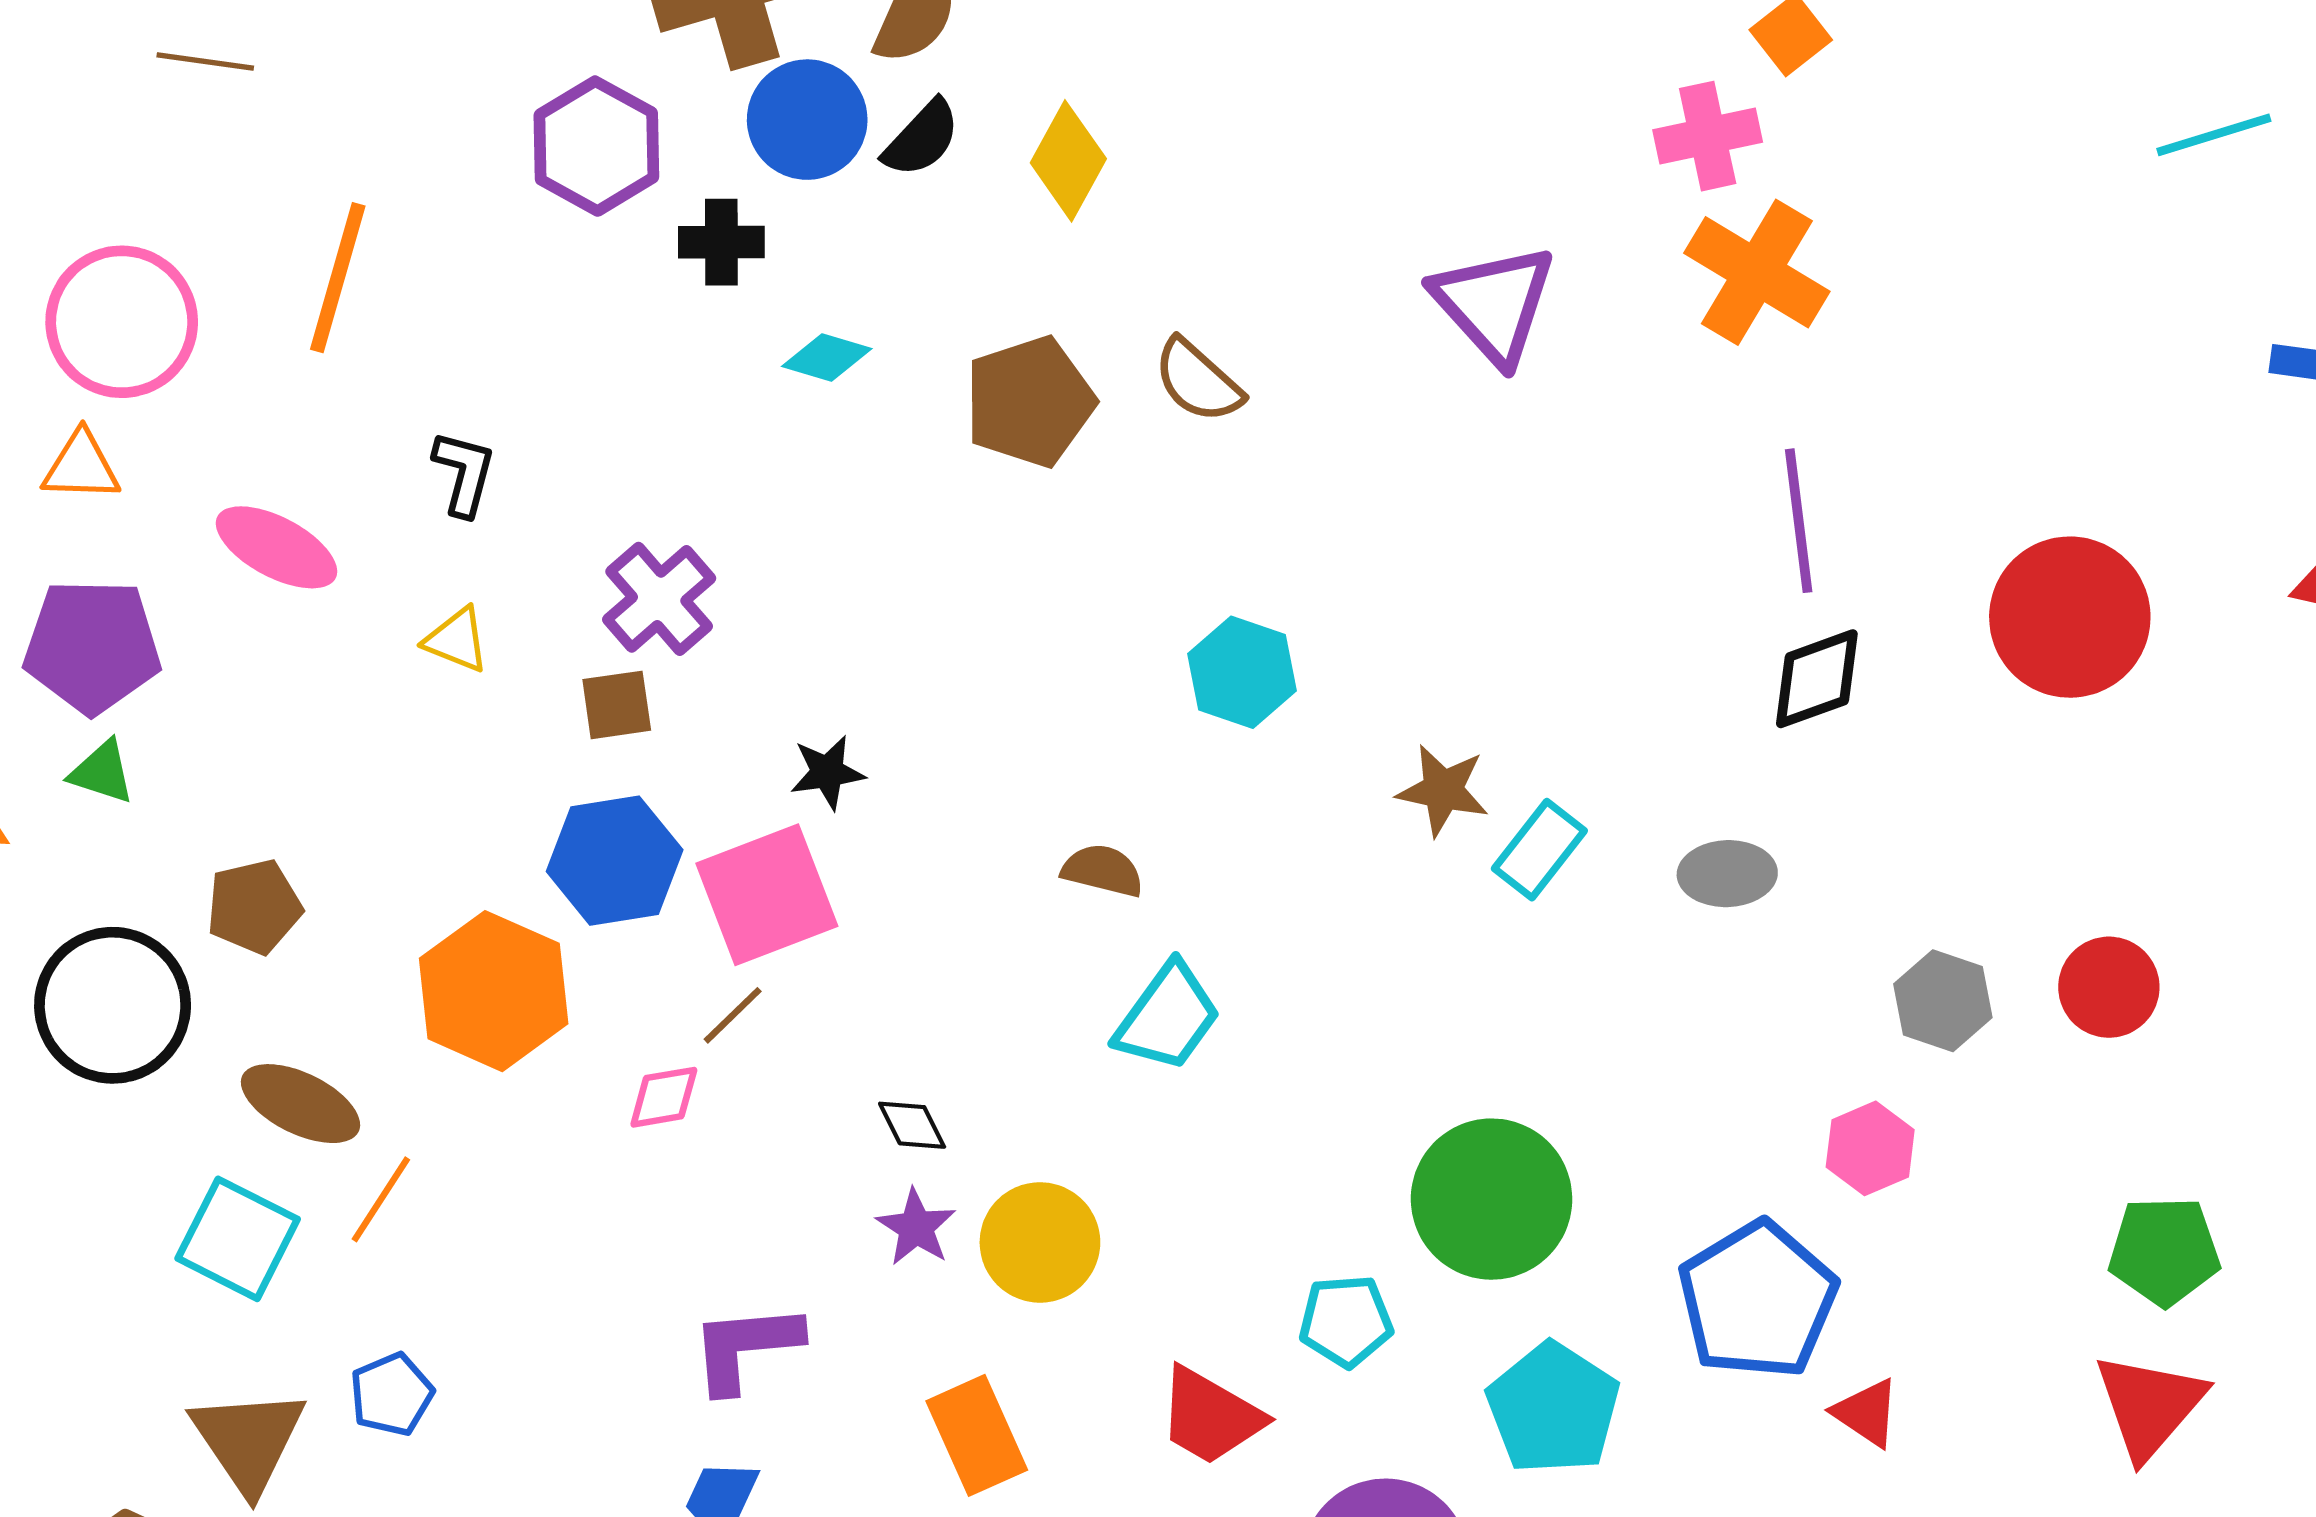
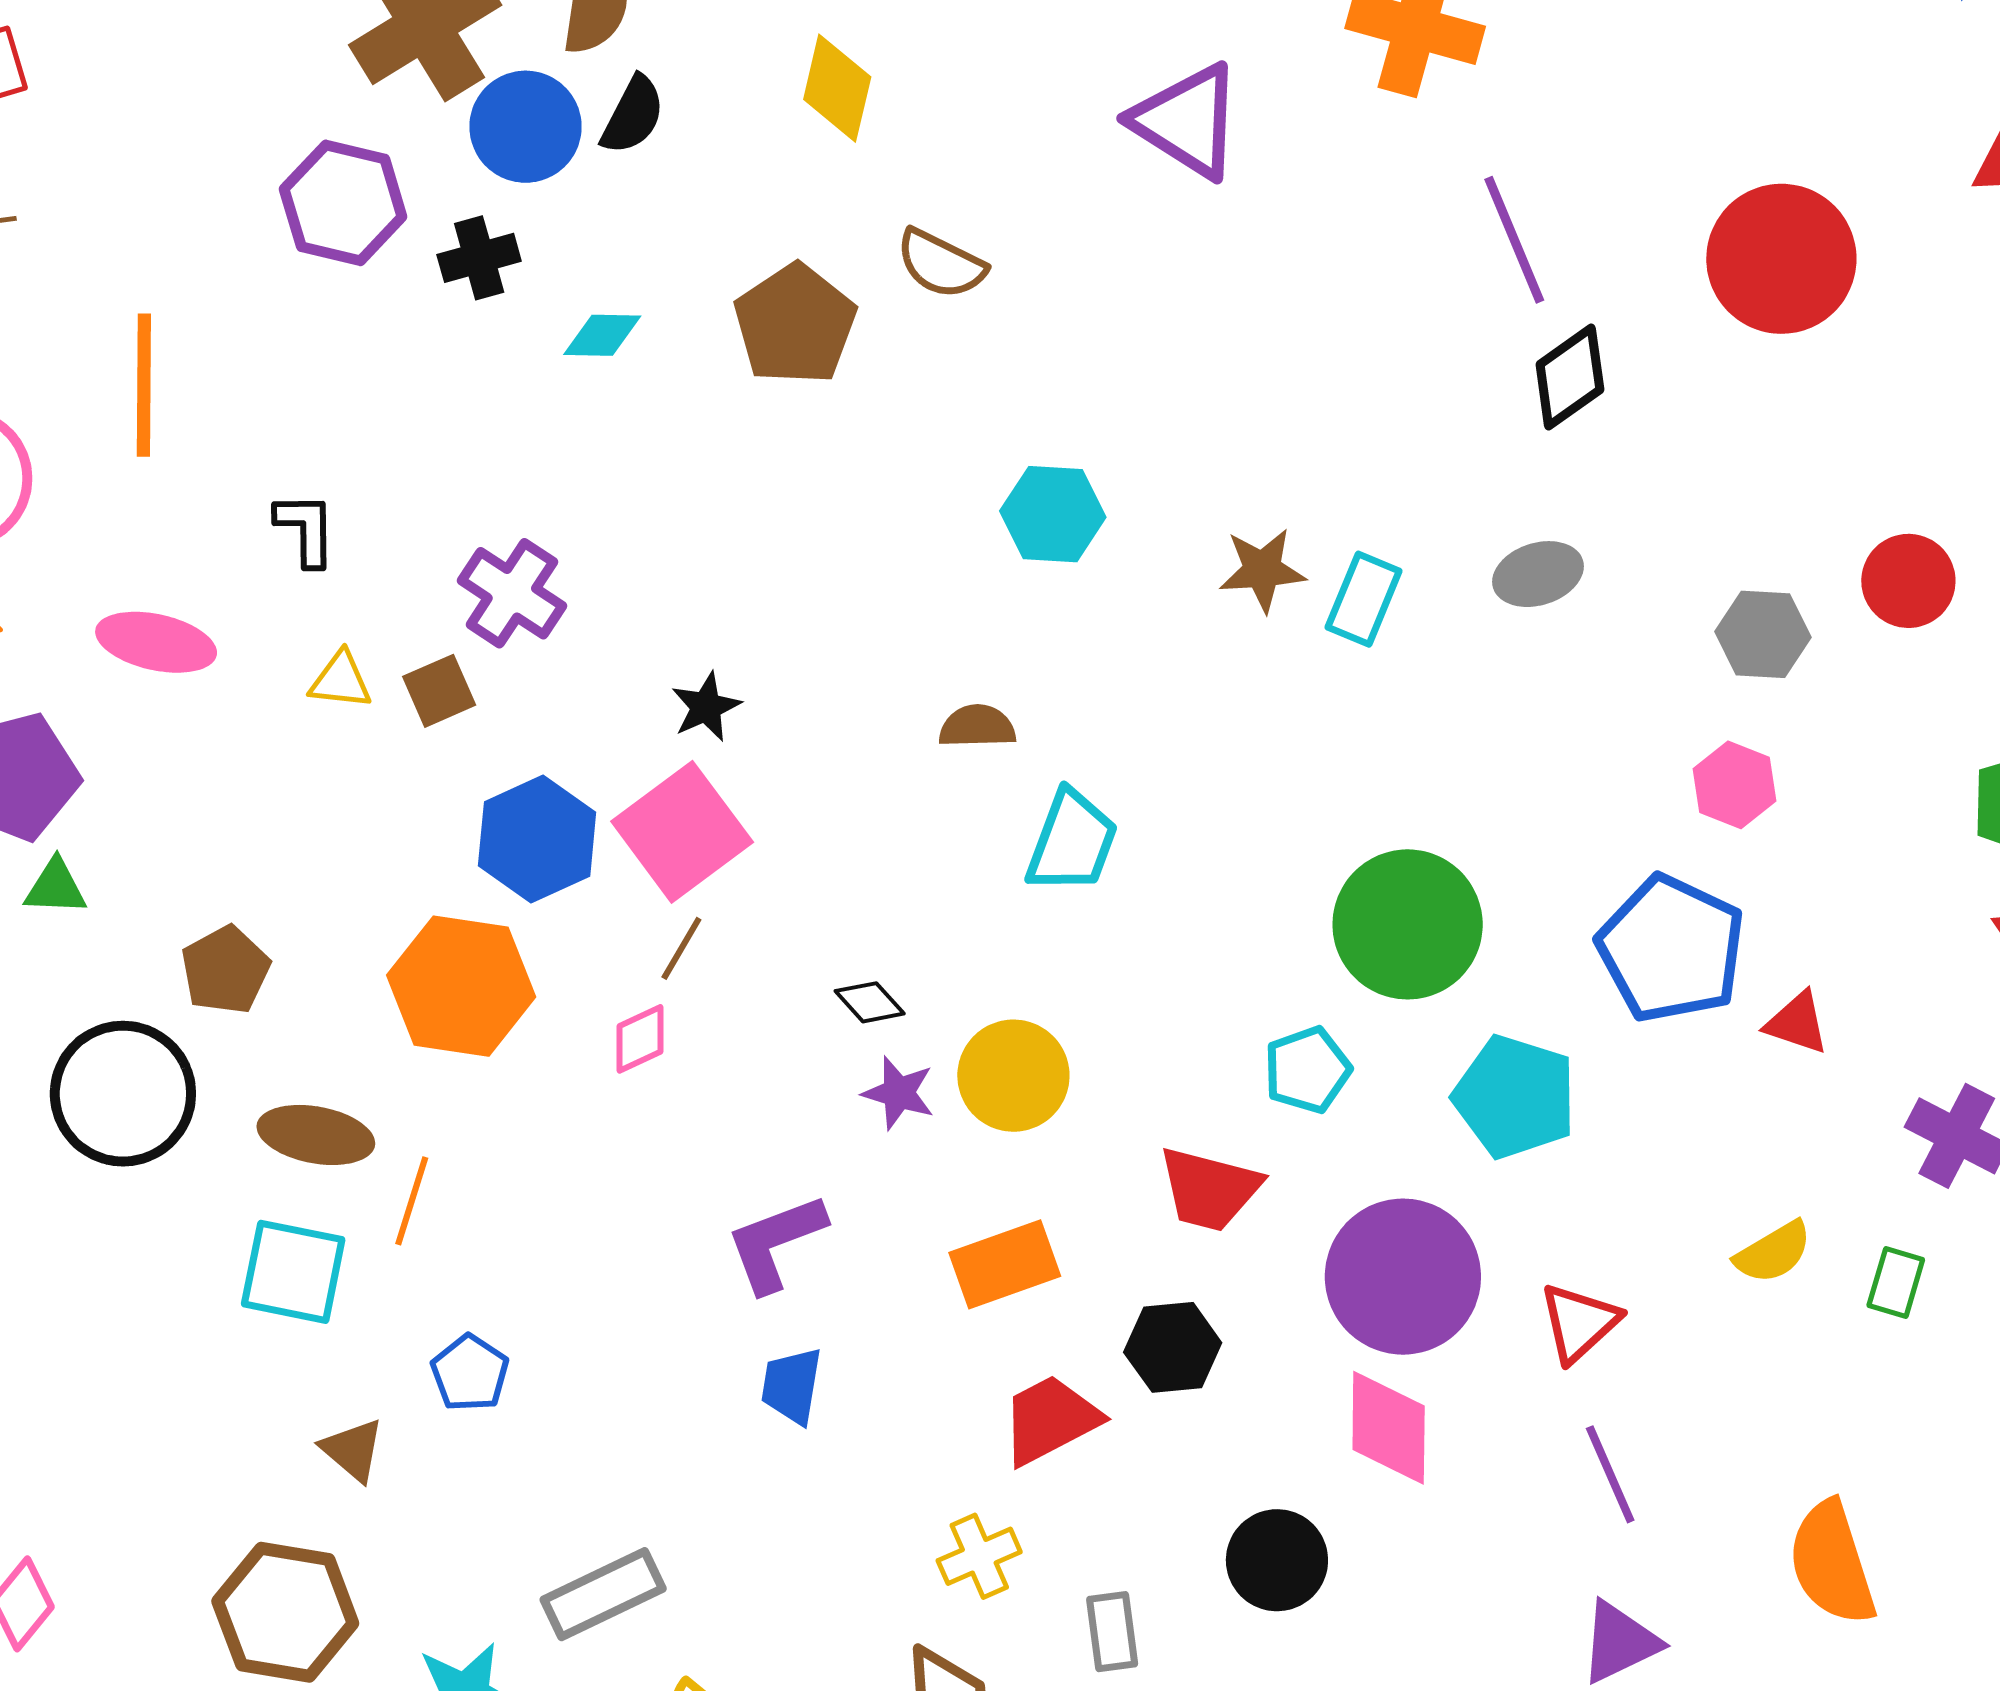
yellow diamond: (1068, 161) -> (837, 88), moved
brown square: (617, 705) -> (439, 691), moved
orange rectangle: (977, 1435) -> (1005, 1264), turned -70
brown triangle: (248, 1440) -> (353, 1450), size x0.6

